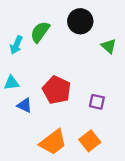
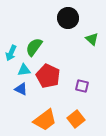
green semicircle: (40, 32) -> (34, 47), moved
cyan arrow: (16, 45) -> (11, 53), moved
cyan triangle: (12, 83) -> (24, 70), moved

